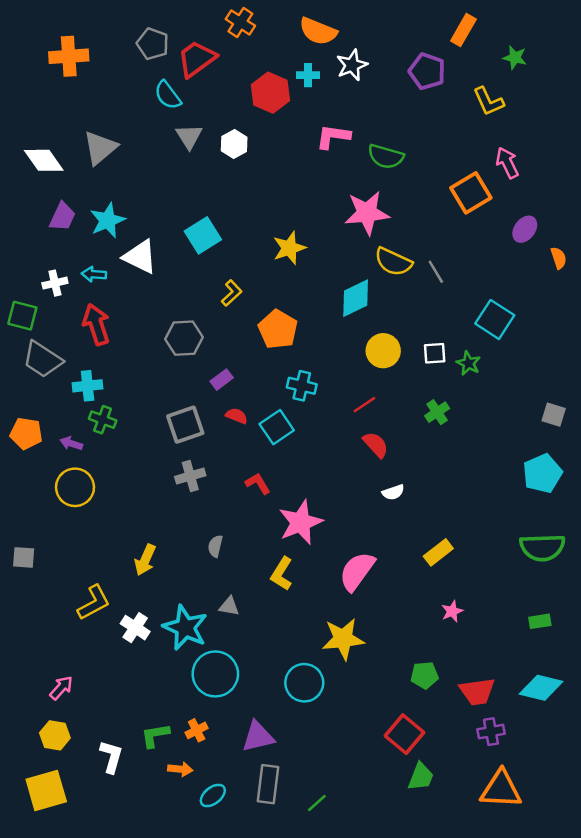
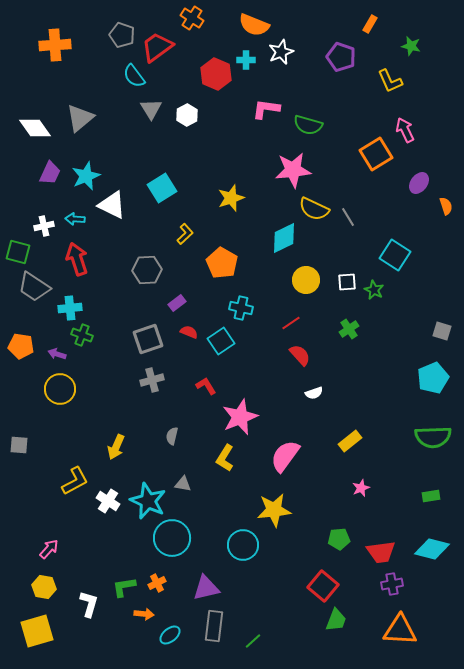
orange rectangle: (463, 30) -> (370, 24), size x0.7

